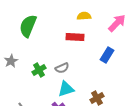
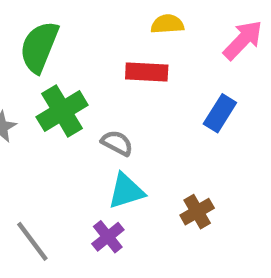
gray semicircle: (62, 68) -> (117, 143), turned -128
green cross: (39, 70) -> (62, 111), moved, size x1.5

